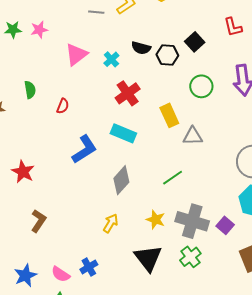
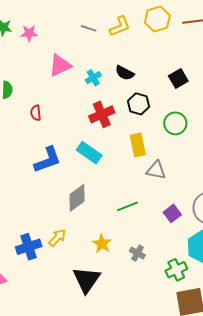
black hexagon: (167, 55) -> (139, 104), moved
red semicircle: (63, 106) -> (36, 113), turned 140
gray cross: (192, 221) -> (137, 253), size x0.5
purple square: (225, 225) -> (172, 213), moved
green cross: (190, 257) -> (176, 270), moved
blue cross: (89, 267) -> (29, 247), moved, size x1.4

